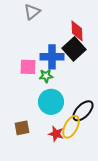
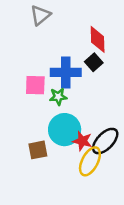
black square: (74, 49) -> (94, 62), size x0.6
brown square: (22, 128) -> (38, 150), moved
red star: (56, 134) -> (82, 141), moved

